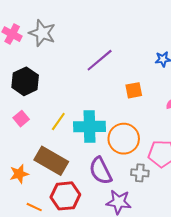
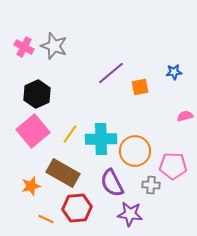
orange square: (134, 90) -> (140, 87), moved
pink square: (21, 119) -> (33, 131), size x2.0

